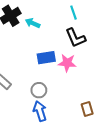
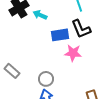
blue rectangle: (46, 58) -> (60, 35), moved

